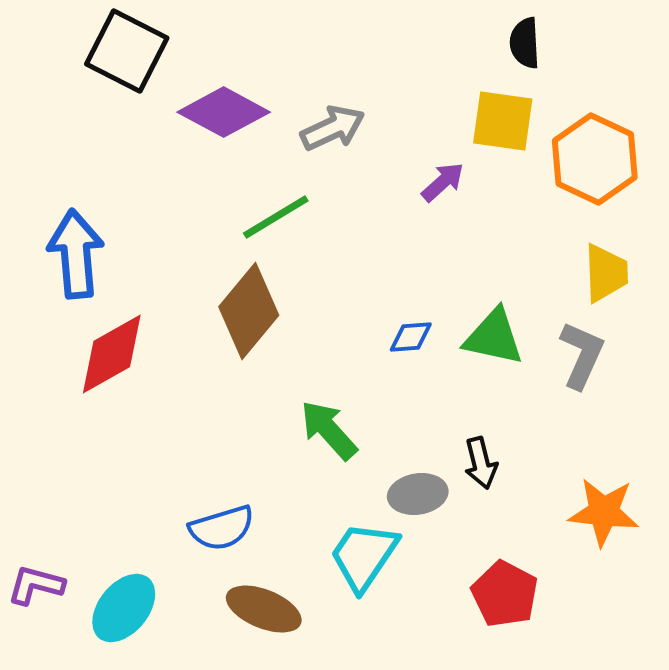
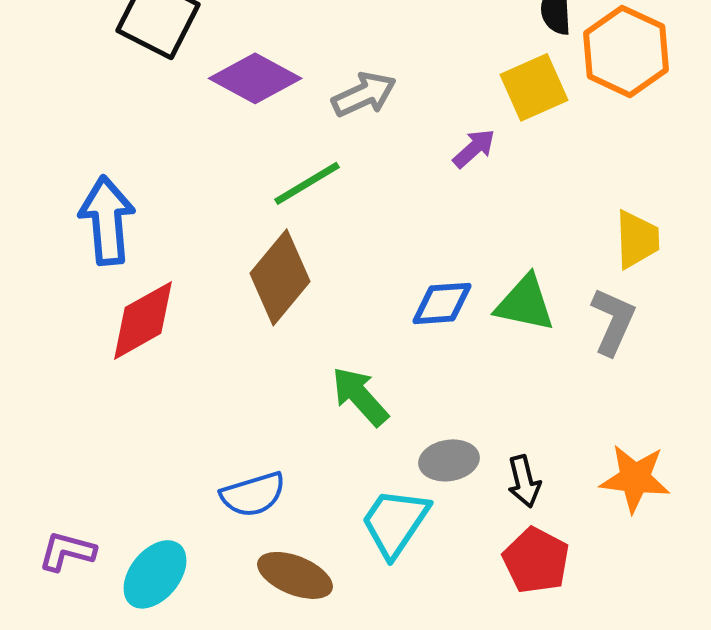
yellow square: (503, 121) -> (534, 87), turned -32
orange hexagon: (595, 159) -> (626, 51), moved
blue diamond: (411, 337) -> (442, 303), size x1.4
black arrow: (481, 463) -> (524, 481), moved

